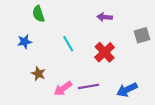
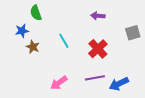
blue star: (25, 42) -> (22, 31), moved
brown star: (38, 74) -> (33, 47), moved
purple line: (89, 86) -> (95, 78), moved

